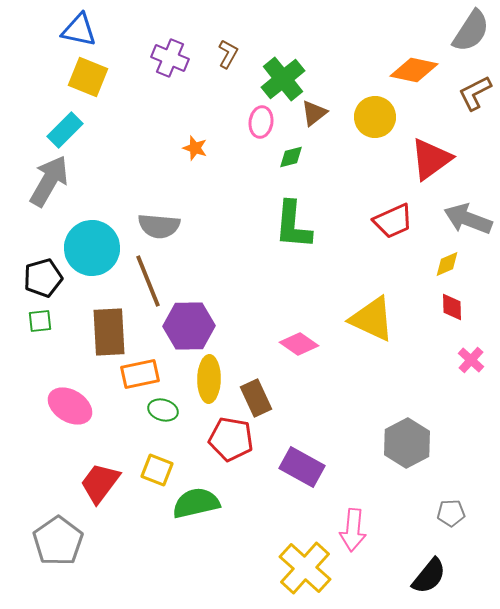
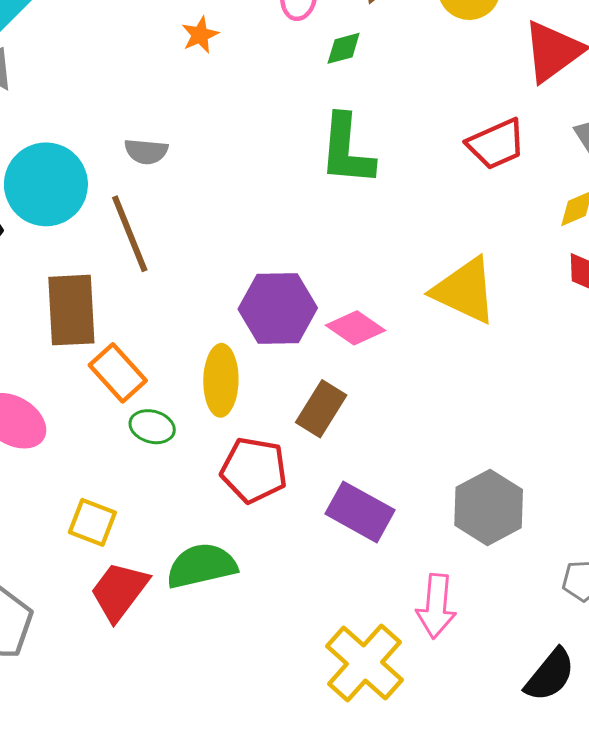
orange star: (195, 148) -> (200, 35), turned 30
gray semicircle: (159, 226) -> (146, 151), size x0.7
purple hexagon: (189, 326) -> (278, 309), moved
orange rectangle: (140, 374) -> (118, 373), turned 60
brown rectangle: (256, 398) -> (321, 409), moved, turned 57
gray hexagon: (407, 443) -> (489, 507), moved
yellow square: (157, 470) -> (92, 522), moved
red trapezoid: (100, 483) -> (119, 591), moved

